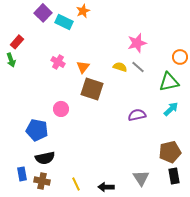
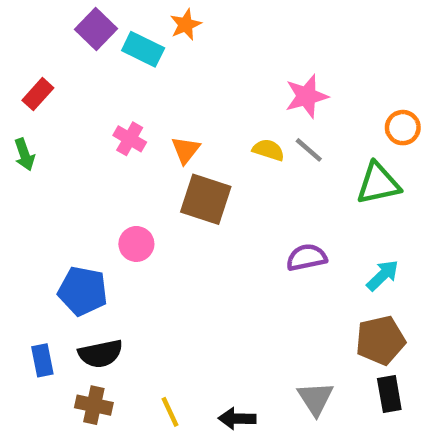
green arrow: (11, 60) -> (24, 154), moved
cyan arrow: (171, 109) -> (383, 275), moved
blue rectangle: (22, 174) -> (42, 360), moved

